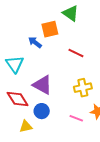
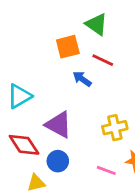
blue arrow: (35, 42) -> (82, 79), moved
red line: (76, 53) -> (103, 60), moved
cyan triangle: (15, 64) -> (19, 96), turned 36

